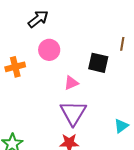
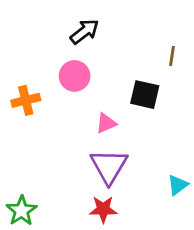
black arrow: (38, 19) -> (85, 32), moved
brown line: (122, 44) -> (172, 56), moved

